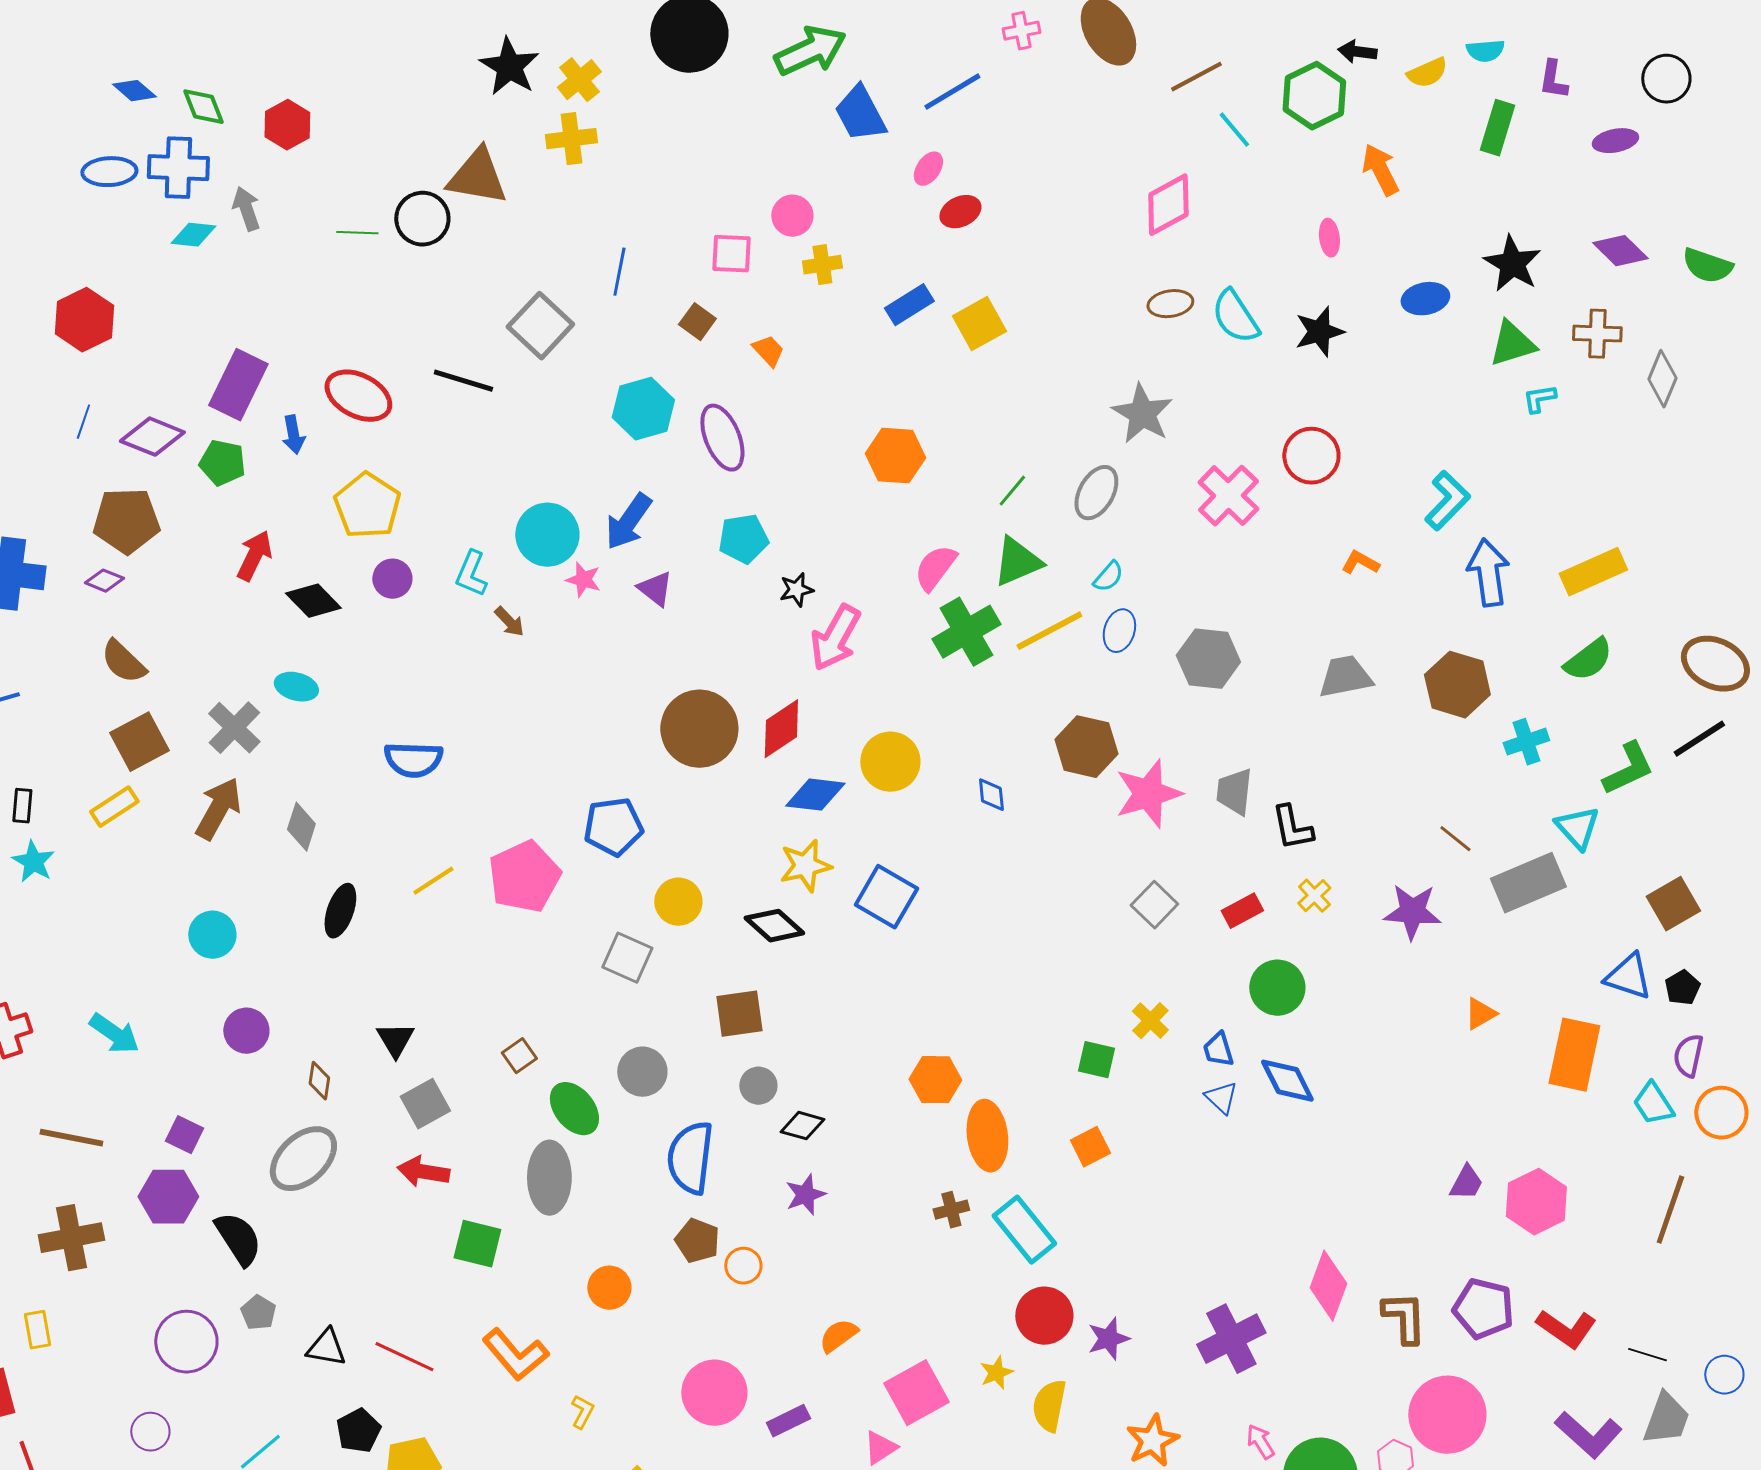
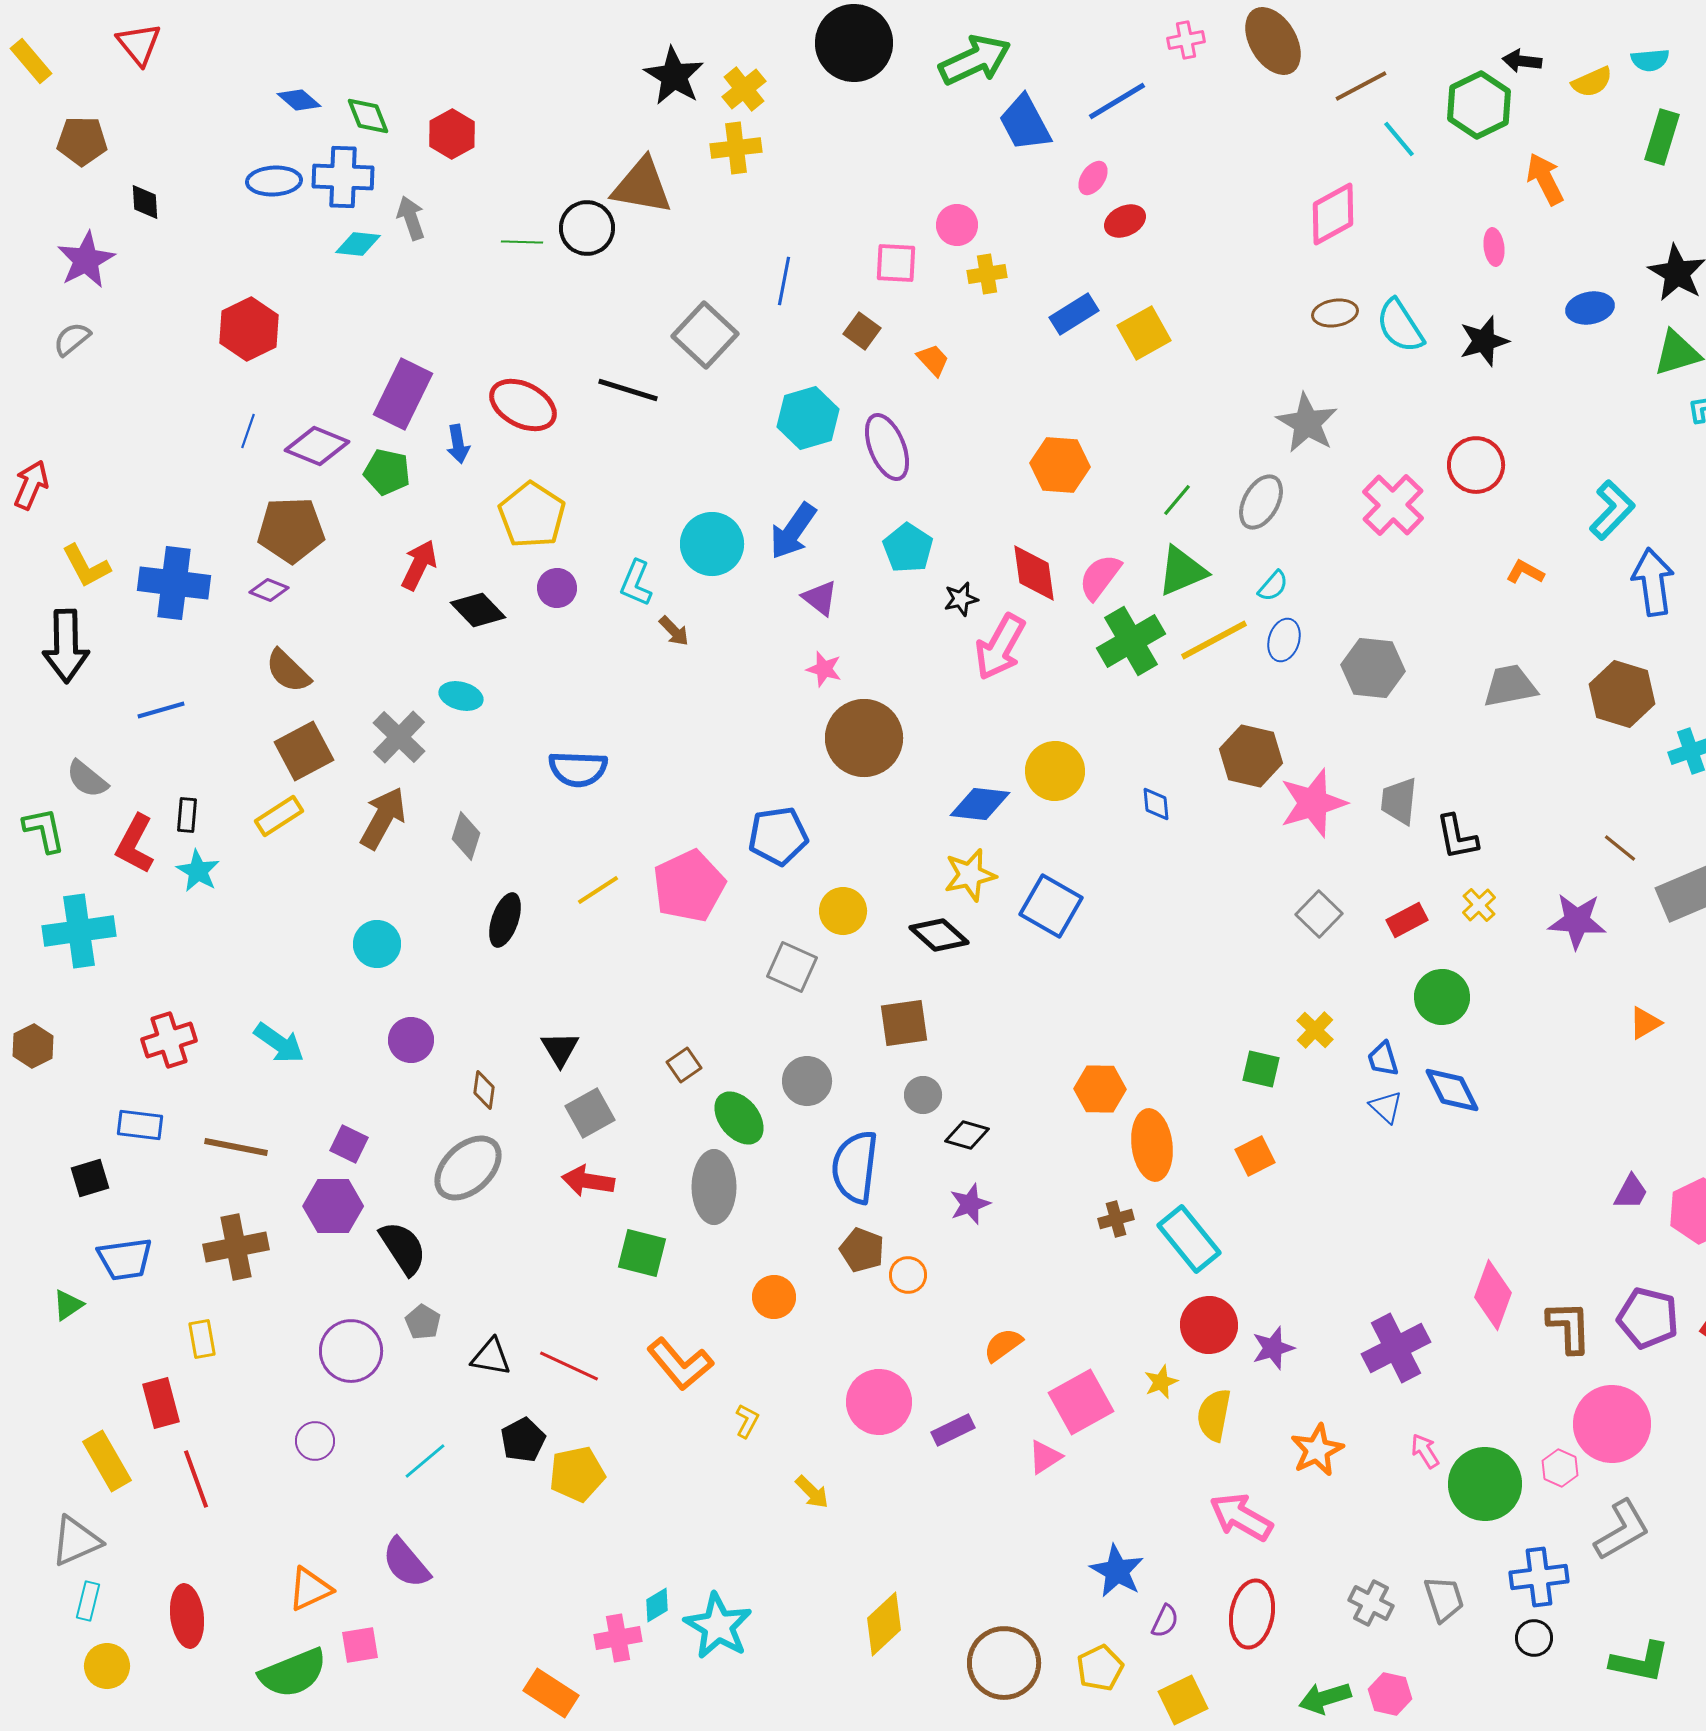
cyan pentagon: (743, 539) -> (908, 548), turned -30
pink star: (583, 580) -> (824, 669), moved
red diamond: (781, 729) -> (1034, 573), moved, turned -64

